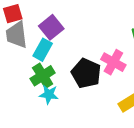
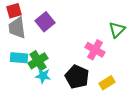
cyan rectangle: (43, 50) -> (19, 58), moved, turned 66
black pentagon: (86, 73) -> (77, 77), moved

